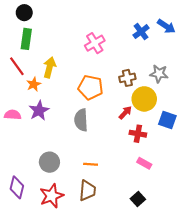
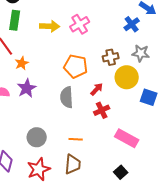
blue cross: (141, 32) -> (132, 24), moved
yellow arrow: (49, 67) -> (50, 26), moved, turned 78
red arrow: (125, 113) -> (97, 89), moved
red cross: (138, 134) -> (102, 110), moved, turned -35
pink rectangle: (144, 163) -> (127, 138), size x1.6

